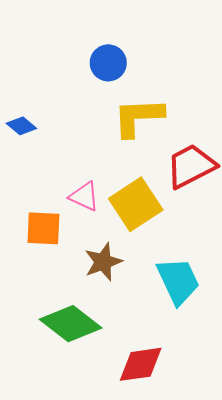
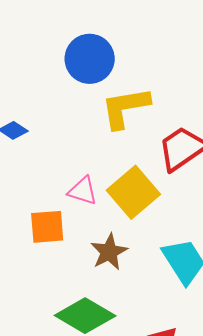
blue circle: (108, 63) -> (90, 59), size x1.4

